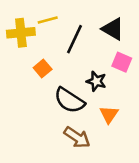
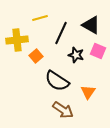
yellow cross: (21, 33) -> (17, 40), moved
black star: (96, 81) -> (76, 55), moved

